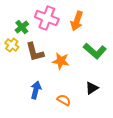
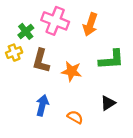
yellow cross: (12, 45) -> (14, 53), turned 32
green L-shape: (95, 51) -> (111, 60), turned -45
brown L-shape: (35, 52) -> (41, 61), turned 30

